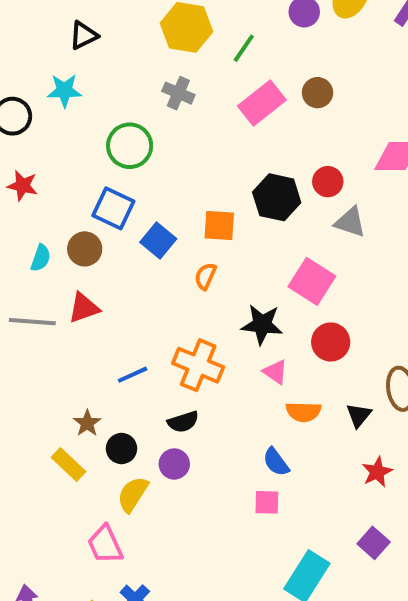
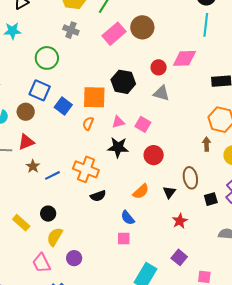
brown circle: (318, 93) -> (142, 27), size x1.5
red circle: (328, 182) -> (159, 67), moved
orange square: (219, 226) -> (94, 97), size x1.4
pink square: (312, 281) -> (143, 124), size x0.7
pink triangle: (275, 372) -> (118, 122), moved, turned -48
orange semicircle: (303, 412) -> (141, 191), turned -42
black semicircle: (183, 422) -> (98, 196), moved
brown star: (87, 423) -> (33, 166), moved
purple circle: (174, 464) -> (74, 258), moved

